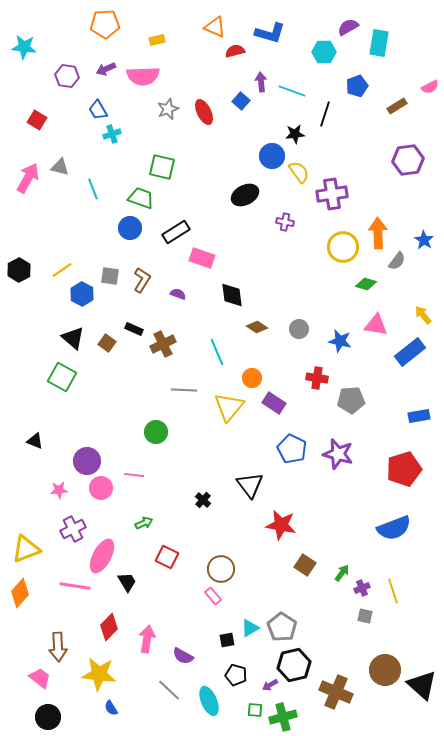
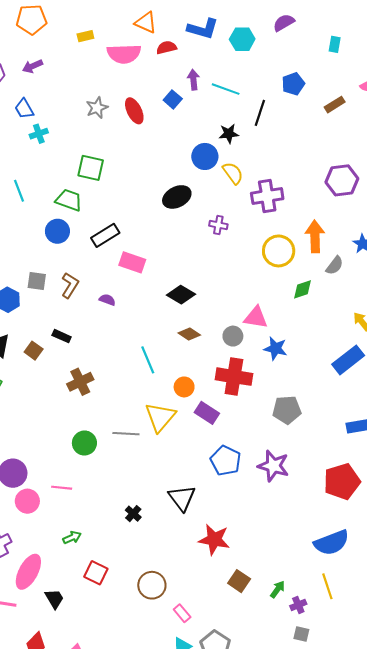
cyan rectangle: (379, 43) -> (335, 44), moved, size x0.6
cyan hexagon: (324, 52) -> (242, 39), moved
pink semicircle: (143, 76) -> (124, 54), moved
purple hexagon: (408, 160) -> (342, 180), moved
green diamond: (366, 284) -> (302, 289), turned -35
black diamond: (232, 295) -> (181, 295), moved, turned -52
pink triangle: (376, 325) -> (256, 317), moved
brown cross: (163, 344) -> (80, 382), moved
red cross: (317, 378) -> (234, 377), moved, size x1.6
gray line: (184, 390) -> (126, 434), moved
yellow line: (393, 591) -> (327, 586), moved
pink rectangle: (213, 596) -> (182, 613), moved

